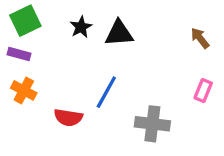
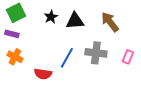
brown arrow: (200, 38) -> (110, 22), moved, size x1.5
gray cross: (152, 124) -> (96, 53), moved

